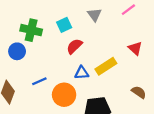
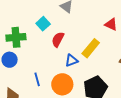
blue line: (39, 81) -> (37, 79), turned -64

